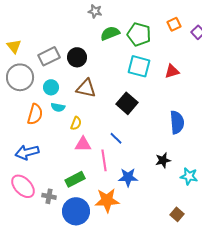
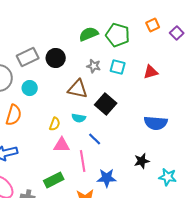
gray star: (95, 11) -> (94, 66), moved
cyan square: (139, 66) -> (118, 67), size x0.7
brown triangle: (86, 88) -> (78, 89), moved
cyan semicircle: (58, 107) -> (79, 118), moved
blue semicircle: (177, 122) -> (156, 123), turned 100

